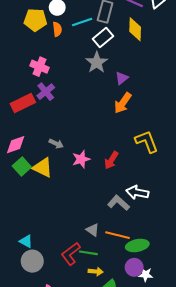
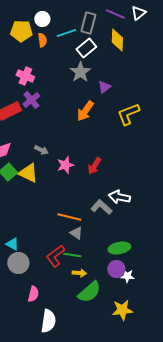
orange arrow: (123, 103) -> (85, 111), moved
yellow L-shape: (147, 142) -> (128, 114), moved, turned -90
orange line: (118, 235) -> (69, 217), moved

